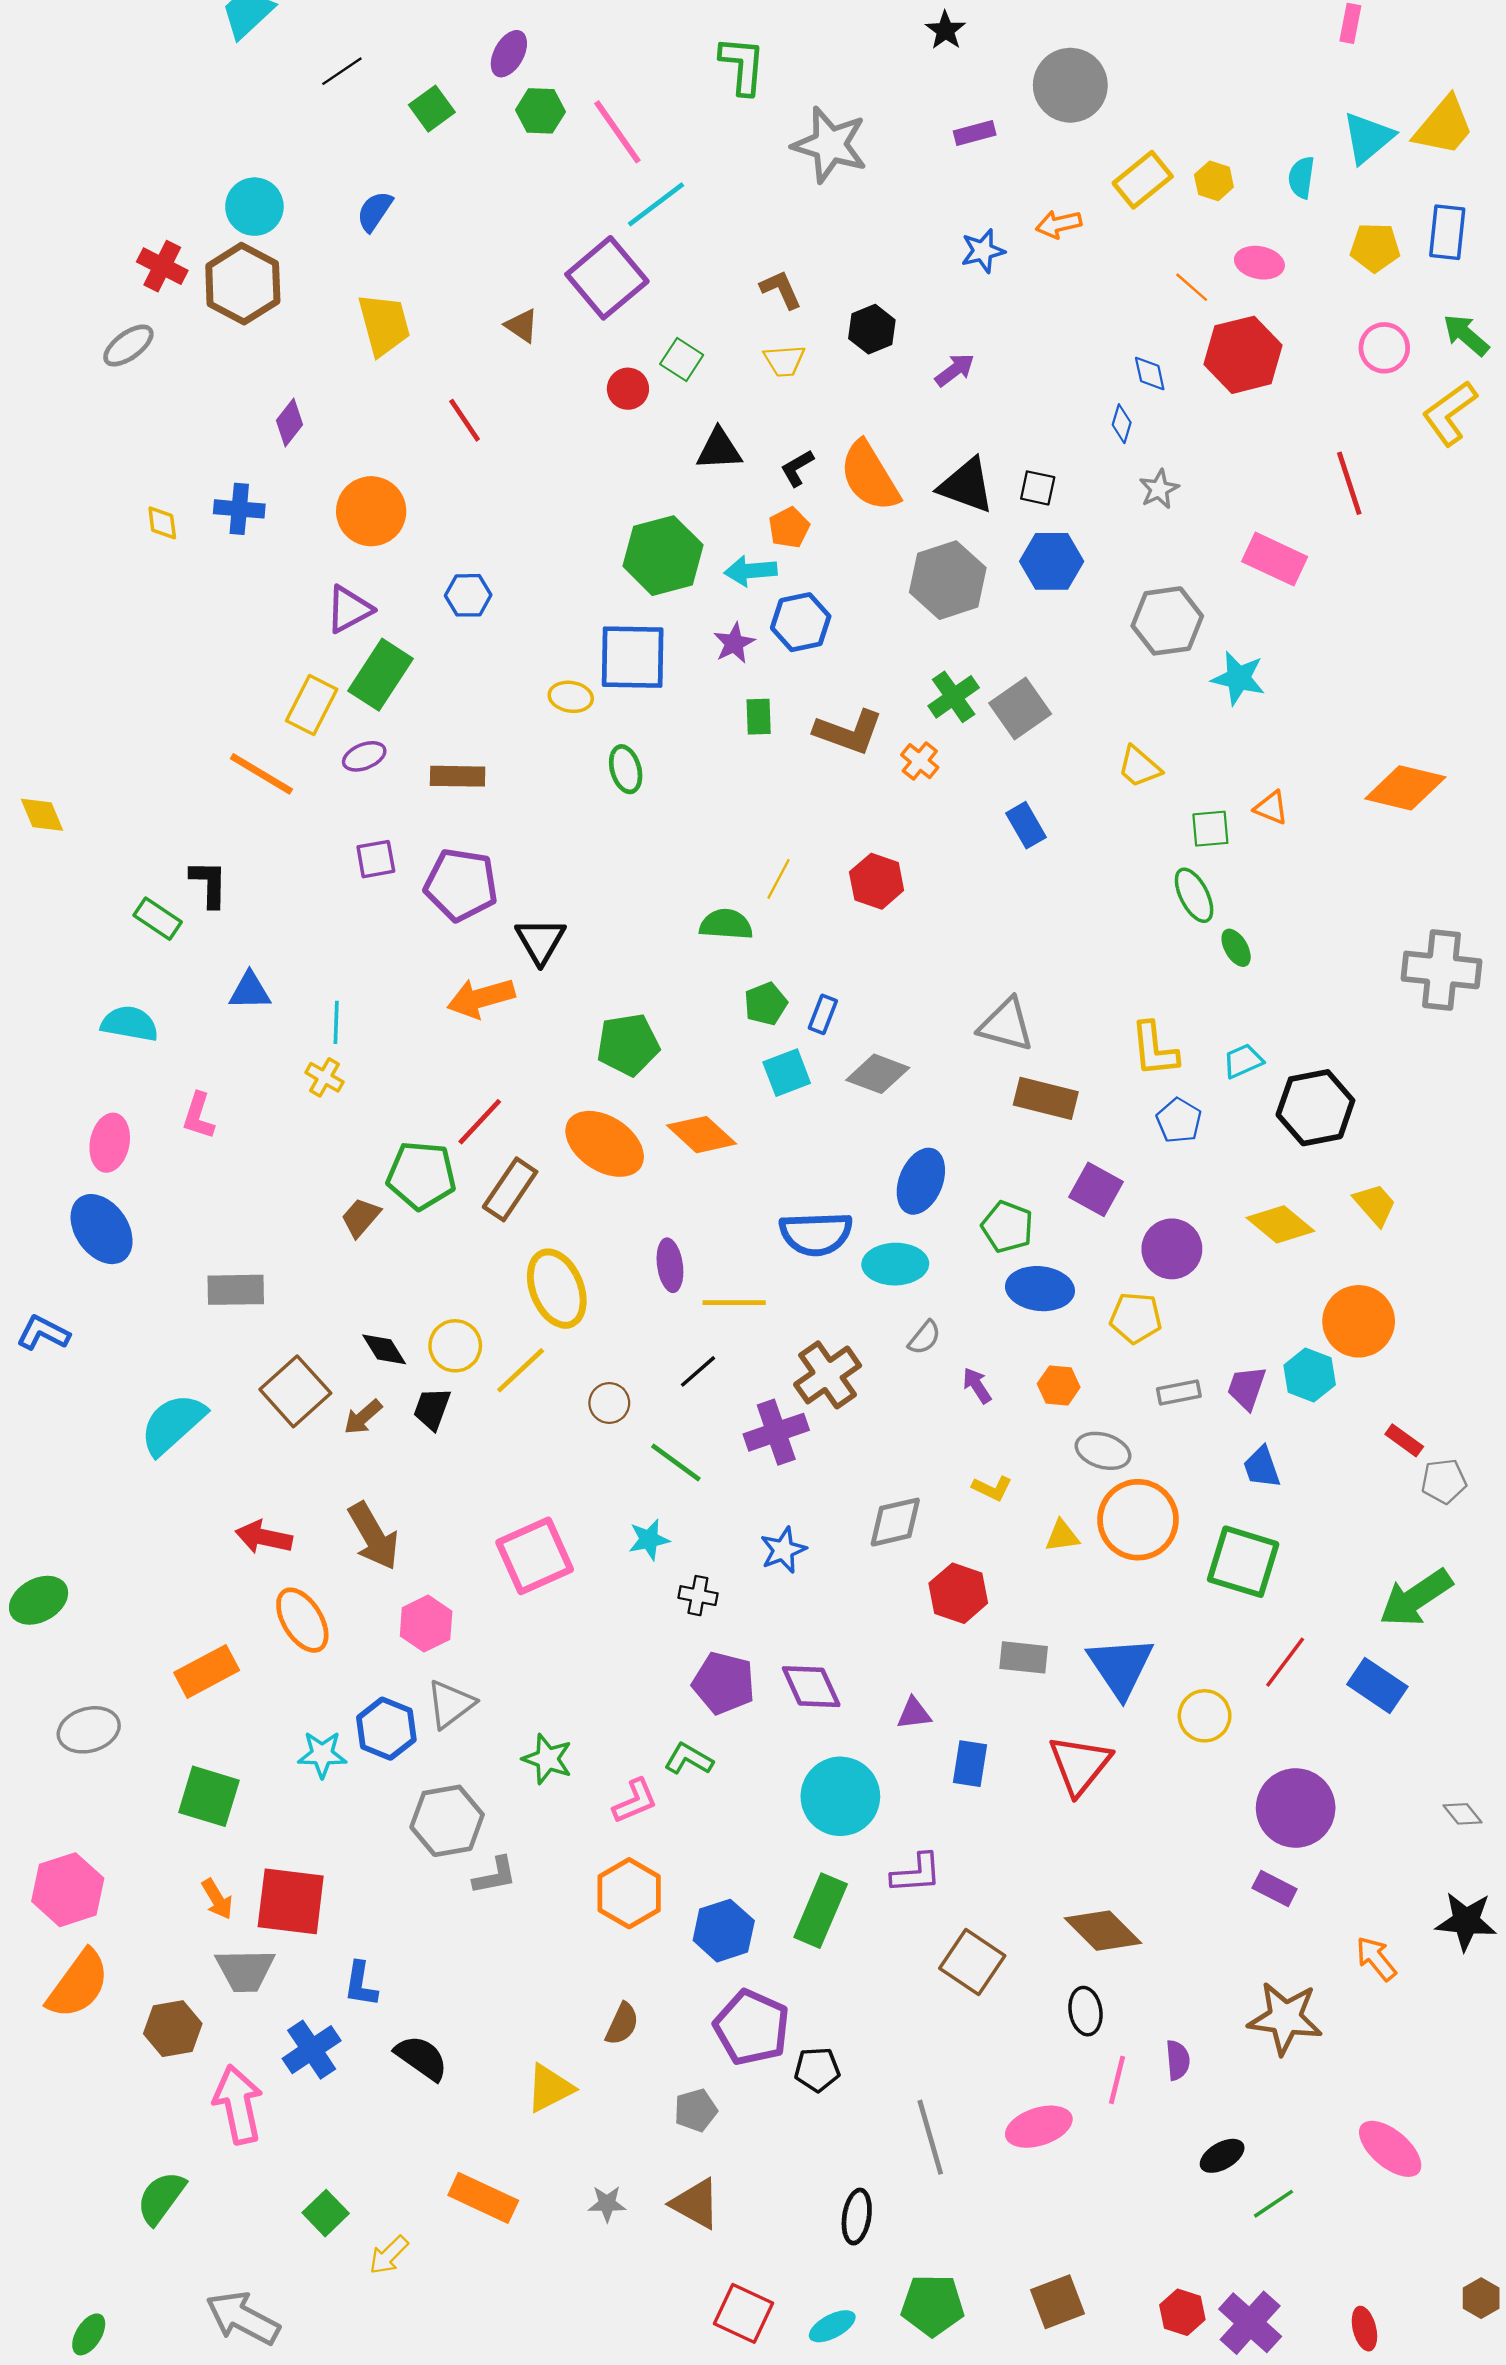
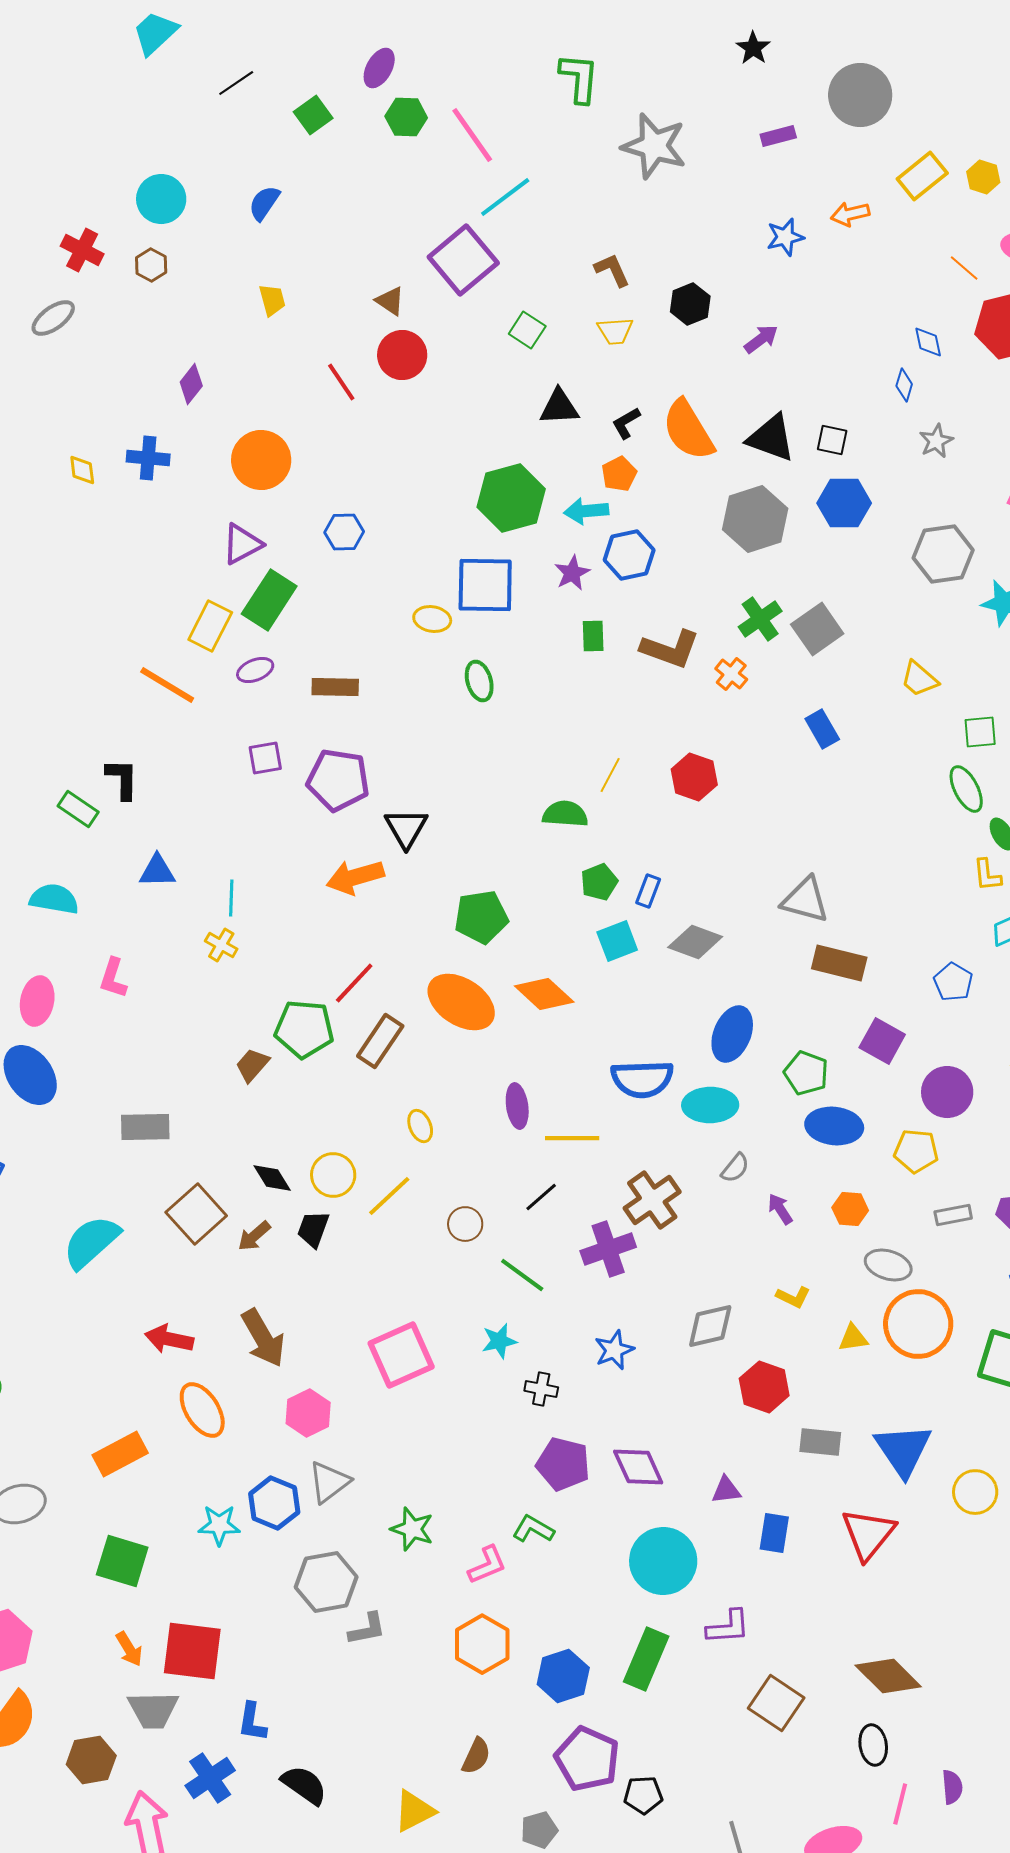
brown hexagon: (243, 284) -> (151, 265), size x0.5
yellow trapezoid: (384, 324) -> (272, 300), size x0.6
red circle: (628, 389) -> (402, 355), moved, size x1.4
yellow L-shape: (1154, 1049) -> (987, 875), moved, size x0.7
yellow ellipse: (557, 1289) -> (420, 1126), size x0.5

